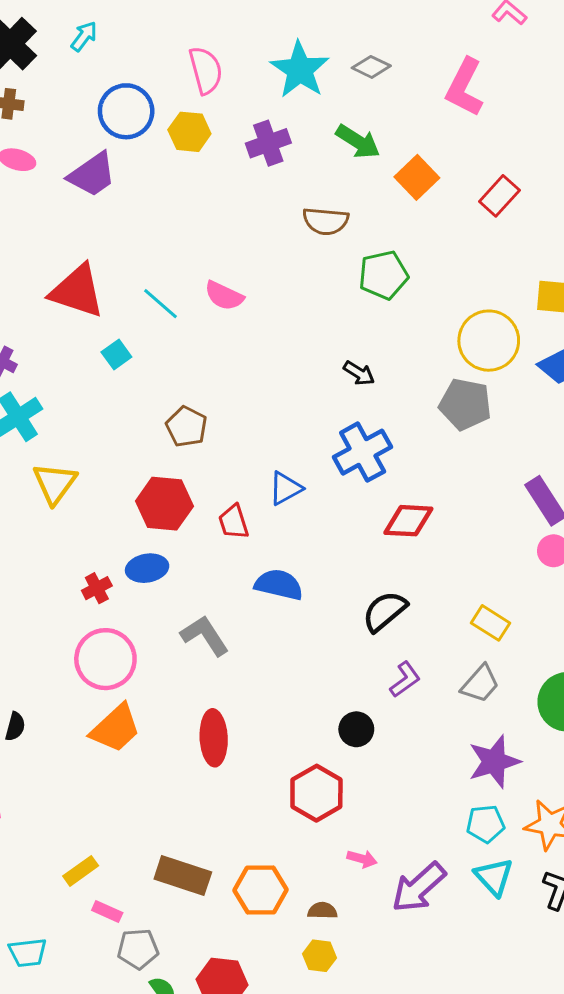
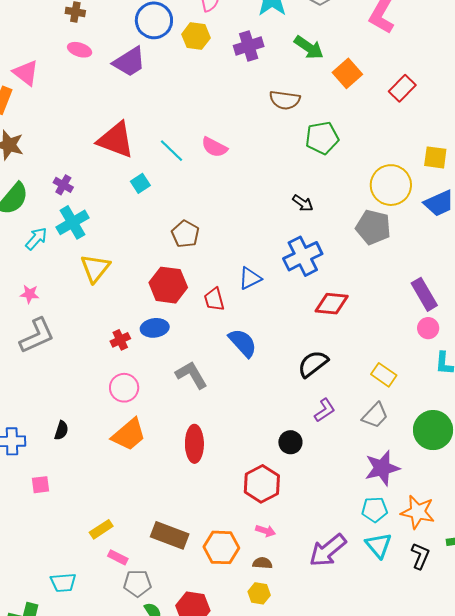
blue semicircle: (279, 585) -> (243, 343), turned 32
pink circle: (105, 659) -> (124, 388), size x0.7
pink arrow: (362, 859) -> (266, 531), moved

